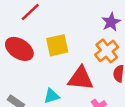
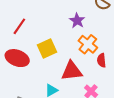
purple star: (111, 22) -> (77, 21), moved

